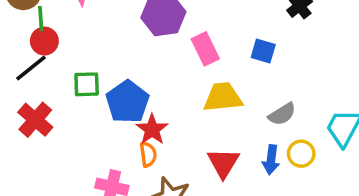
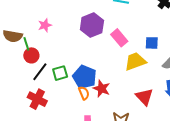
blue square: (263, 51) -> (152, 43), moved
black line: (31, 68) -> (40, 72), moved
orange semicircle: (148, 154) -> (84, 93), moved

